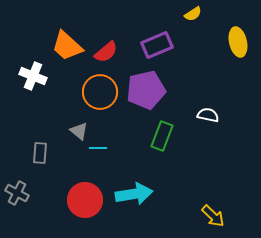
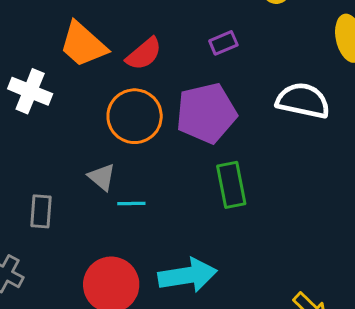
purple rectangle: (157, 45) -> (223, 43), size x0.6
white semicircle: (208, 115) -> (303, 101), moved, size x1.6
green rectangle: (162, 136) -> (231, 185), turned -32

